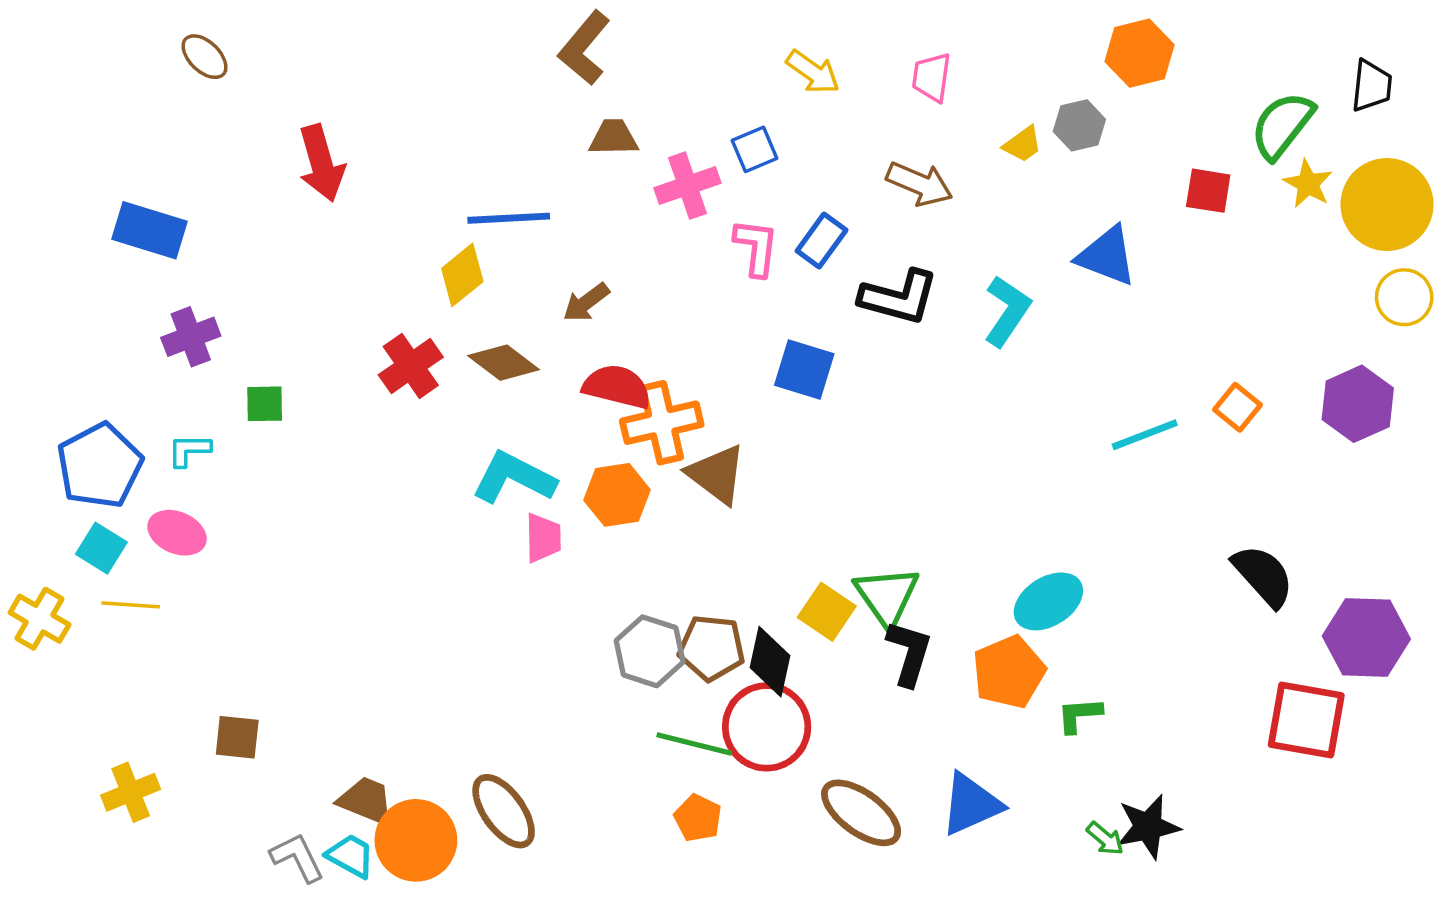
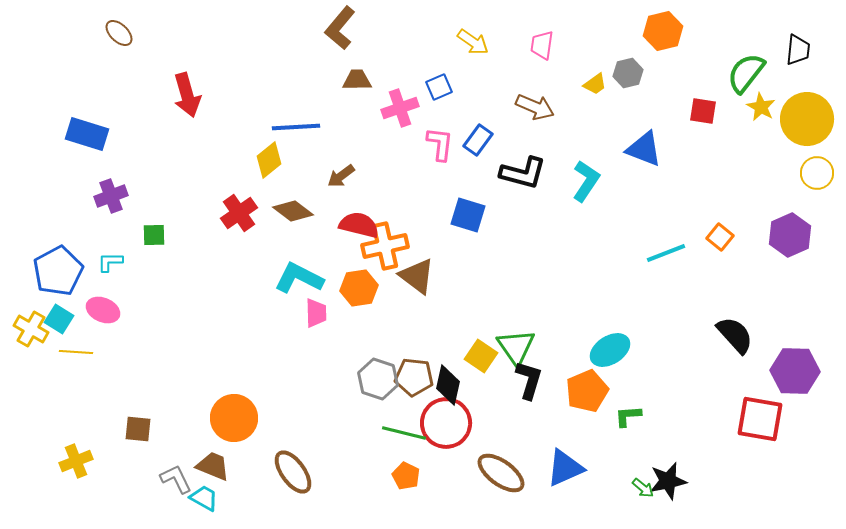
yellow cross: (40, 619) -> (31, 329), moved
orange circle: (416, 840) -> (234, 418), moved
gray L-shape: (297, 858) -> (176, 479), moved

